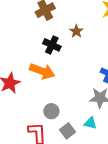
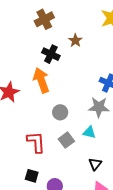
orange arrow: (42, 71) -> (41, 80), turned -130
gray circle: (51, 111) -> (60, 112), moved

